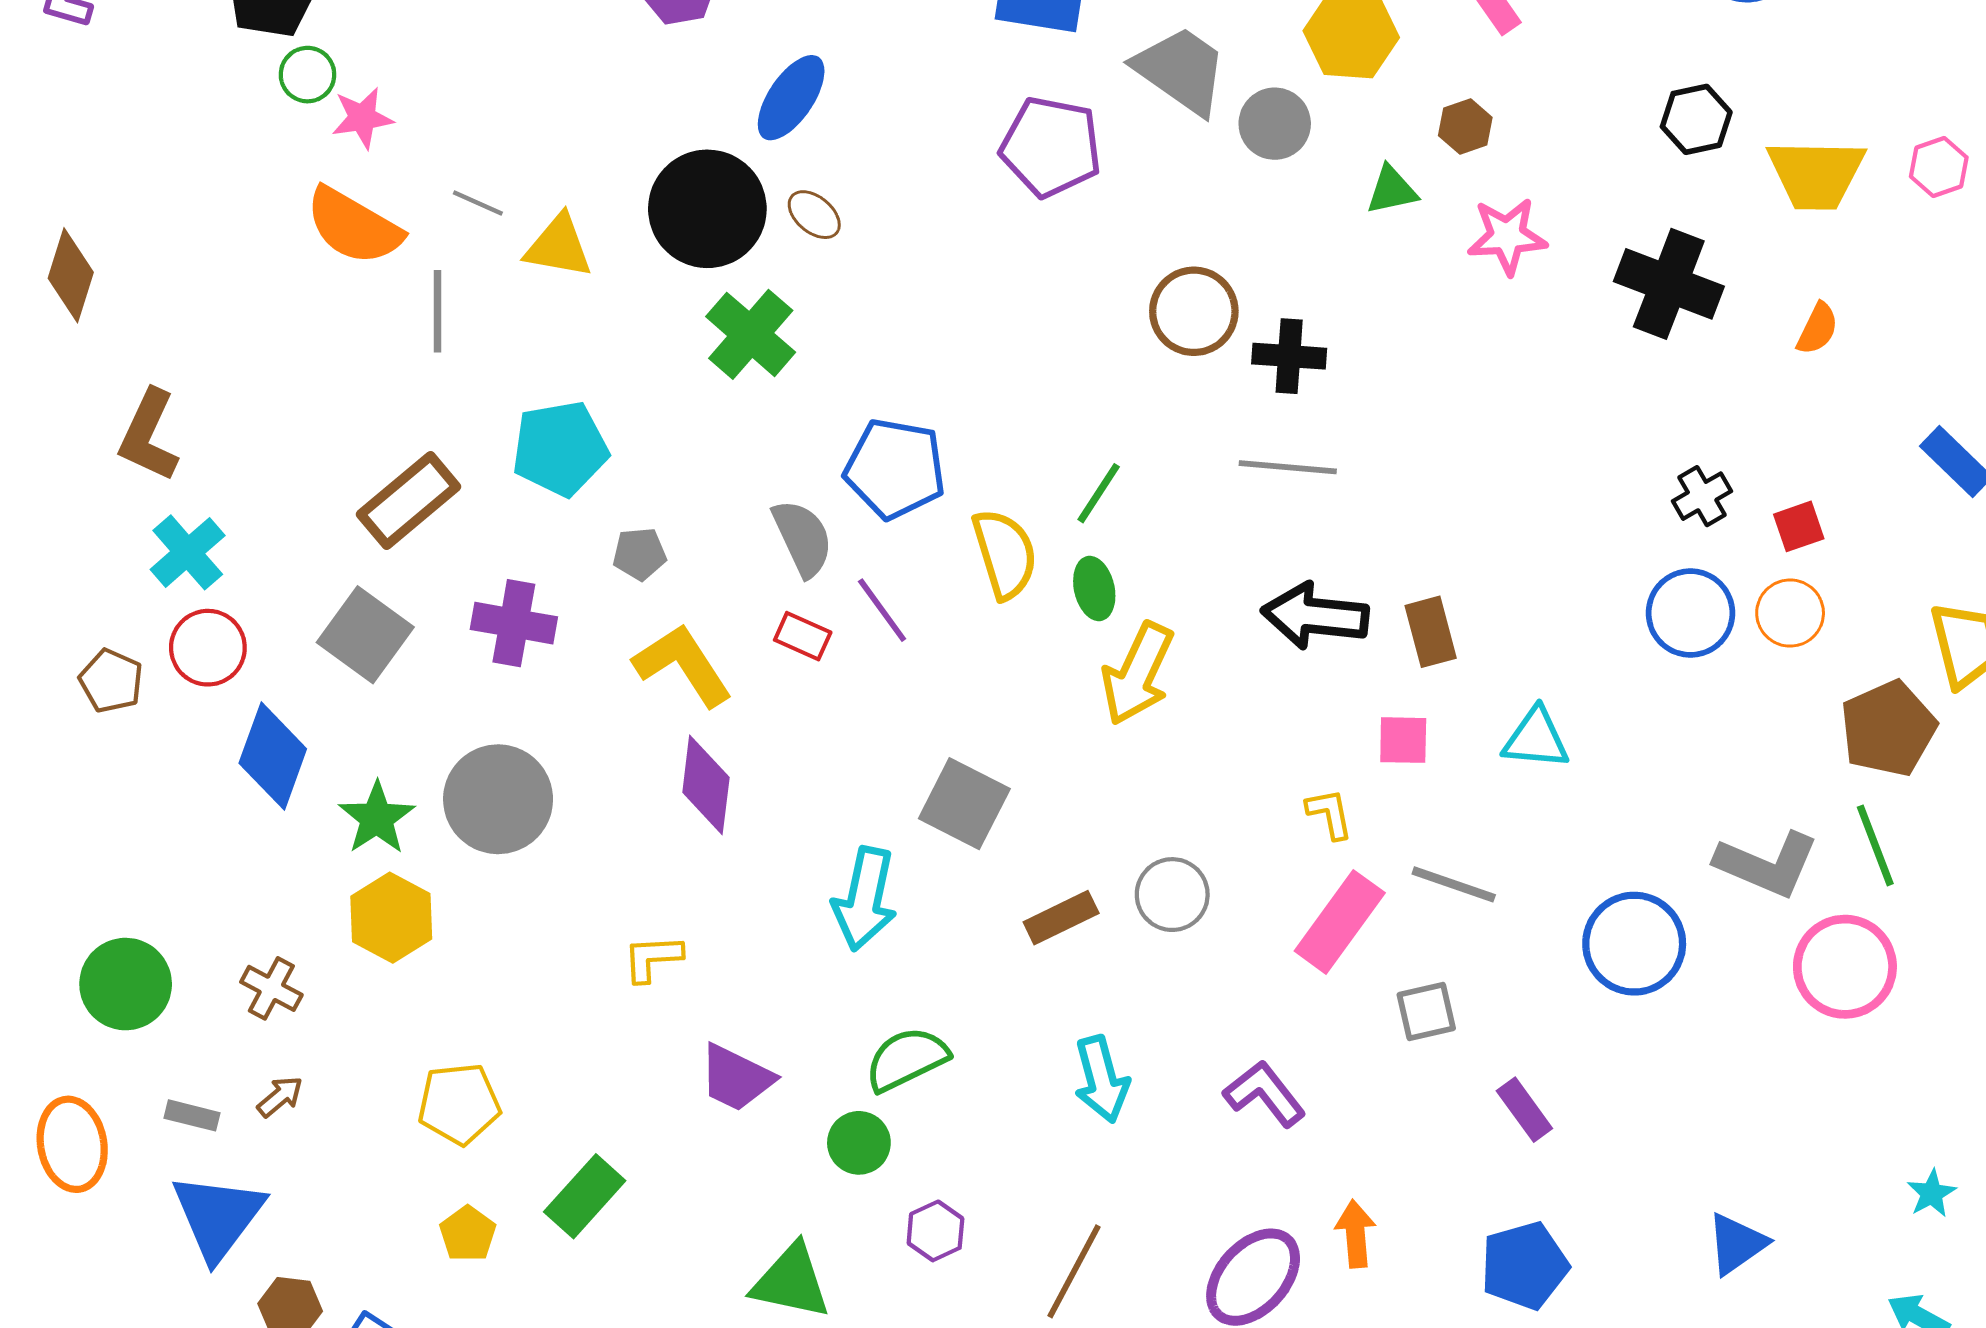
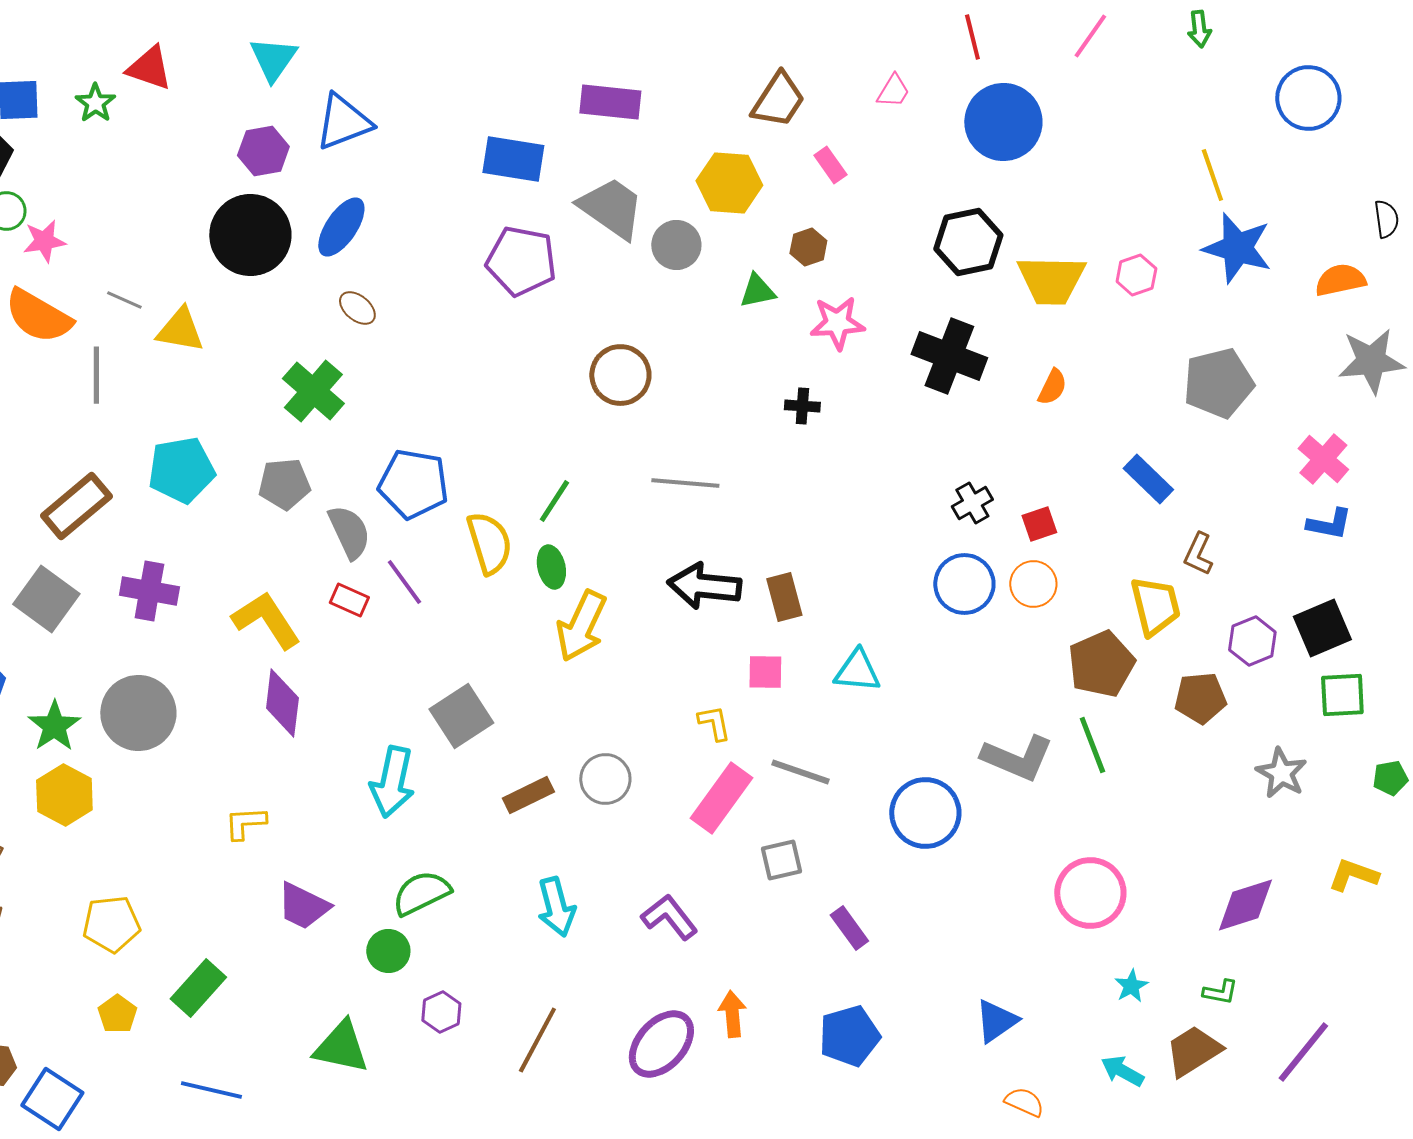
black hexagon: (1696, 119) -> (968, 242), size x1.4
black circle: (707, 209) -> (250, 235), moved
black cross: (1289, 356) -> (802, 406), moved, size x0.7
gray pentagon: (640, 554) -> (284, 484), moved, size x1.4
gray square: (964, 804) -> (461, 716), turned 30
pink circle: (1845, 967) -> (1090, 893), moved

